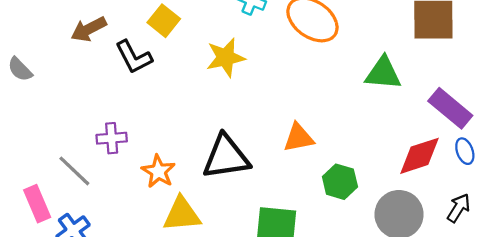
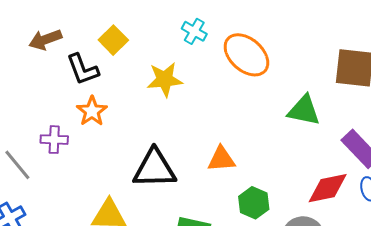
orange star: (158, 171) -> (92, 111), moved

